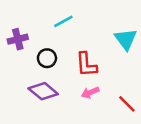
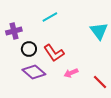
black circle: (47, 58) -> (29, 49), moved
red L-shape: (86, 65) -> (54, 53), moved, turned -30

